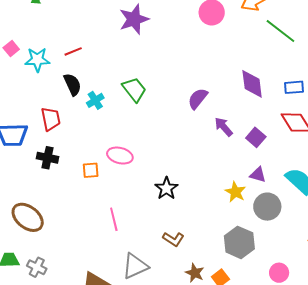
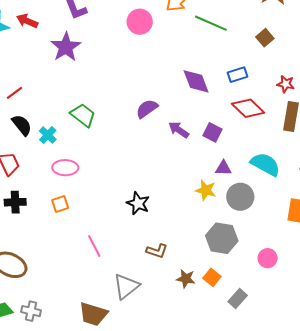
purple semicircle: (198, 99) -> (147, 109), turned 30
pink ellipse: (120, 156) -> (65, 168), moved

